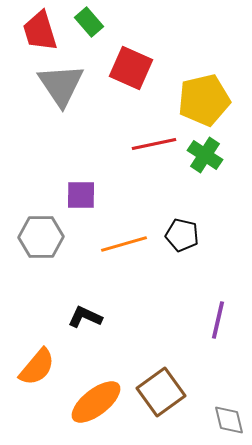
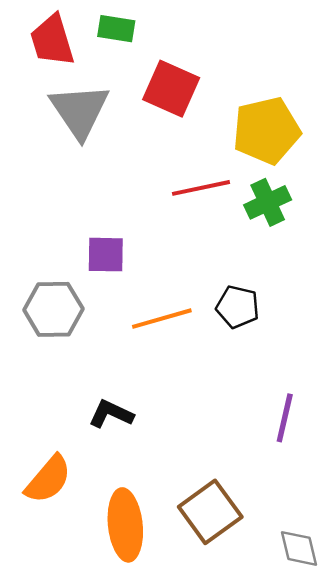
green rectangle: (89, 22) -> (116, 29), turned -40
green cross: (205, 155) -> (268, 202), turned 32
orange ellipse: (96, 402) -> (125, 525), turned -58

